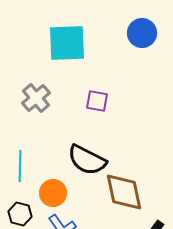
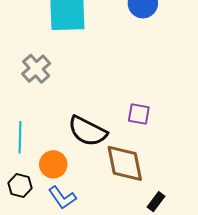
purple square: (97, 101) -> (139, 114), moved

